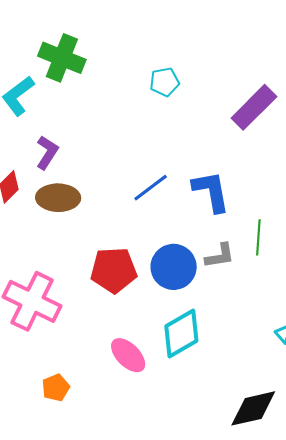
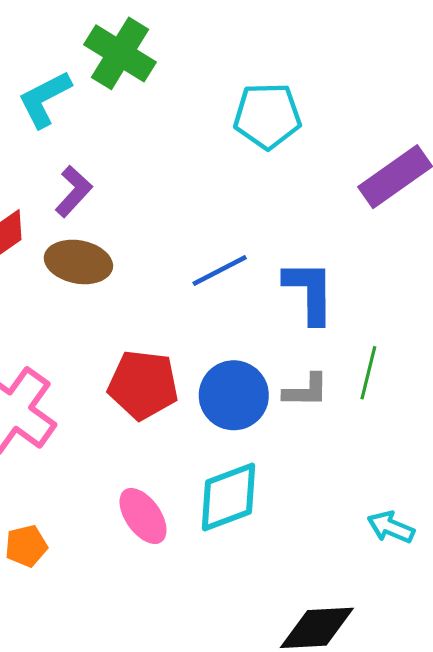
cyan pentagon: (164, 82) -> (267, 116), size x1.5

